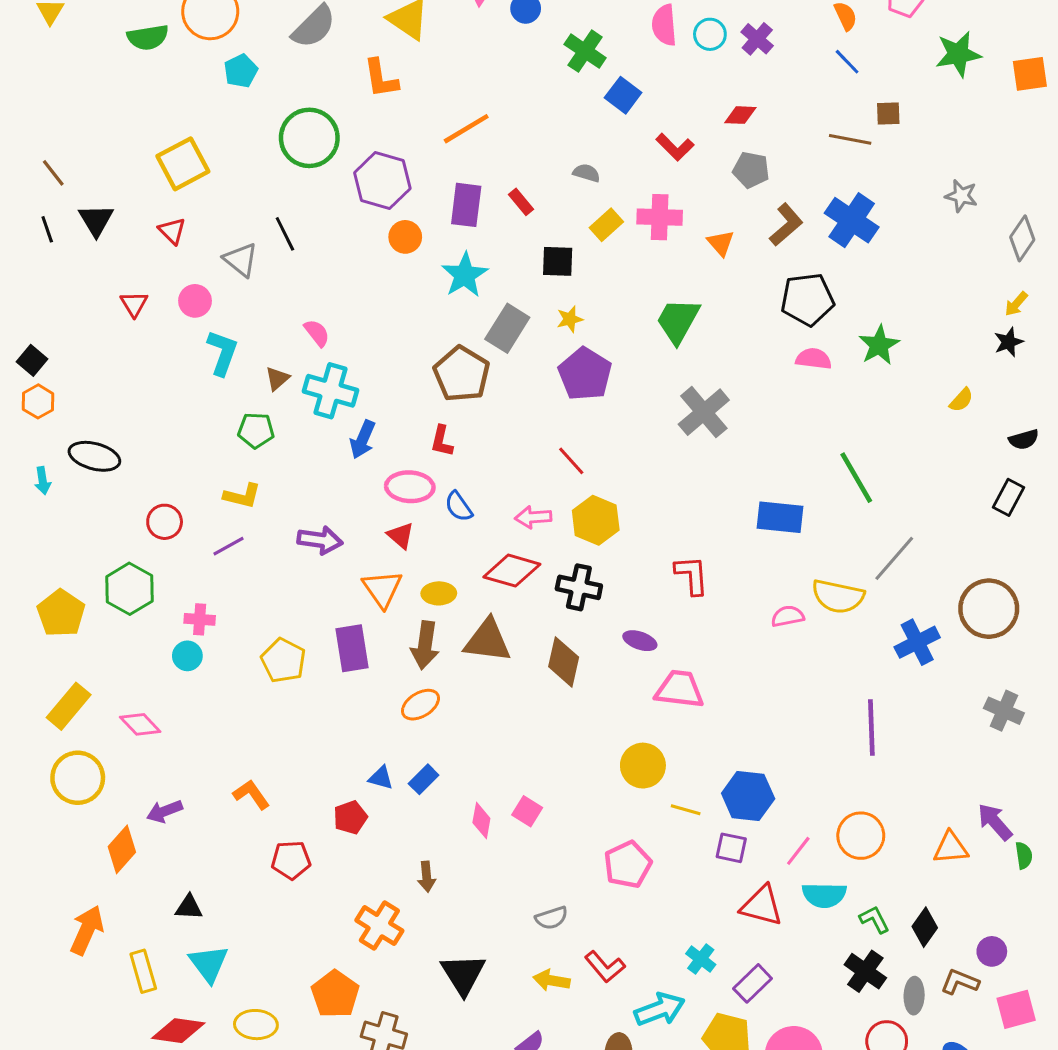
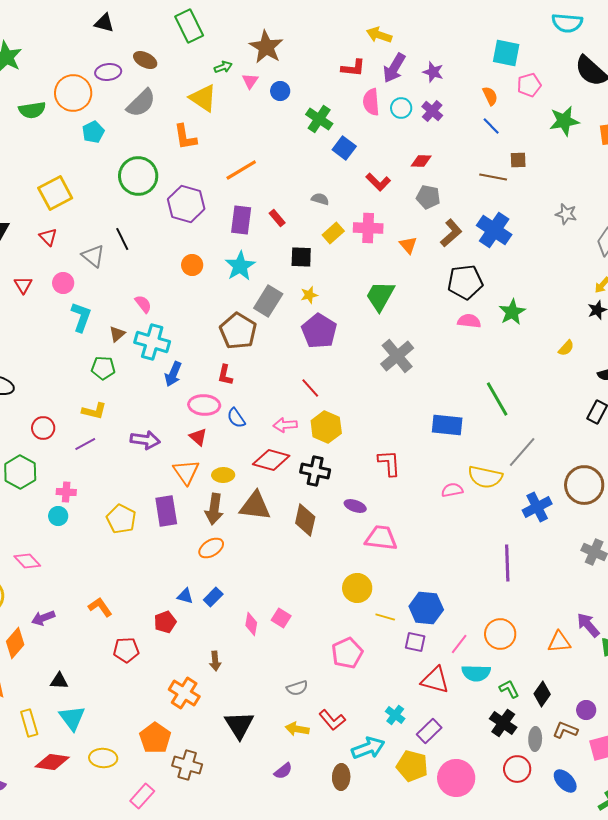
orange circle: (405, 237) -> (192, 265), moved

